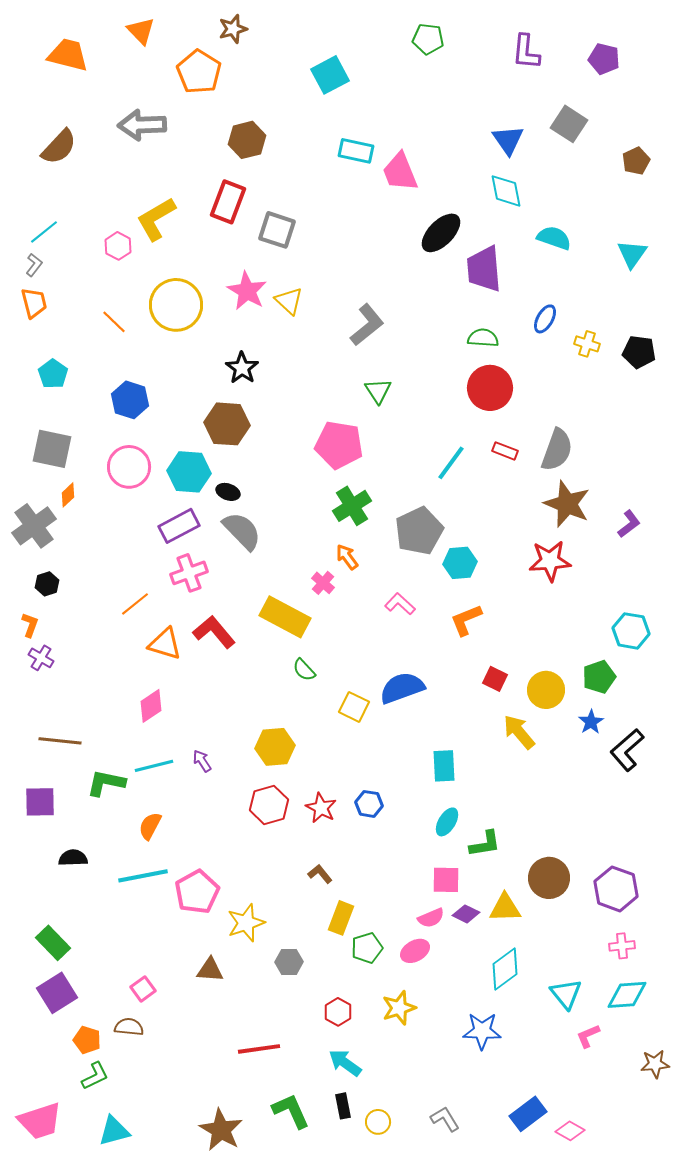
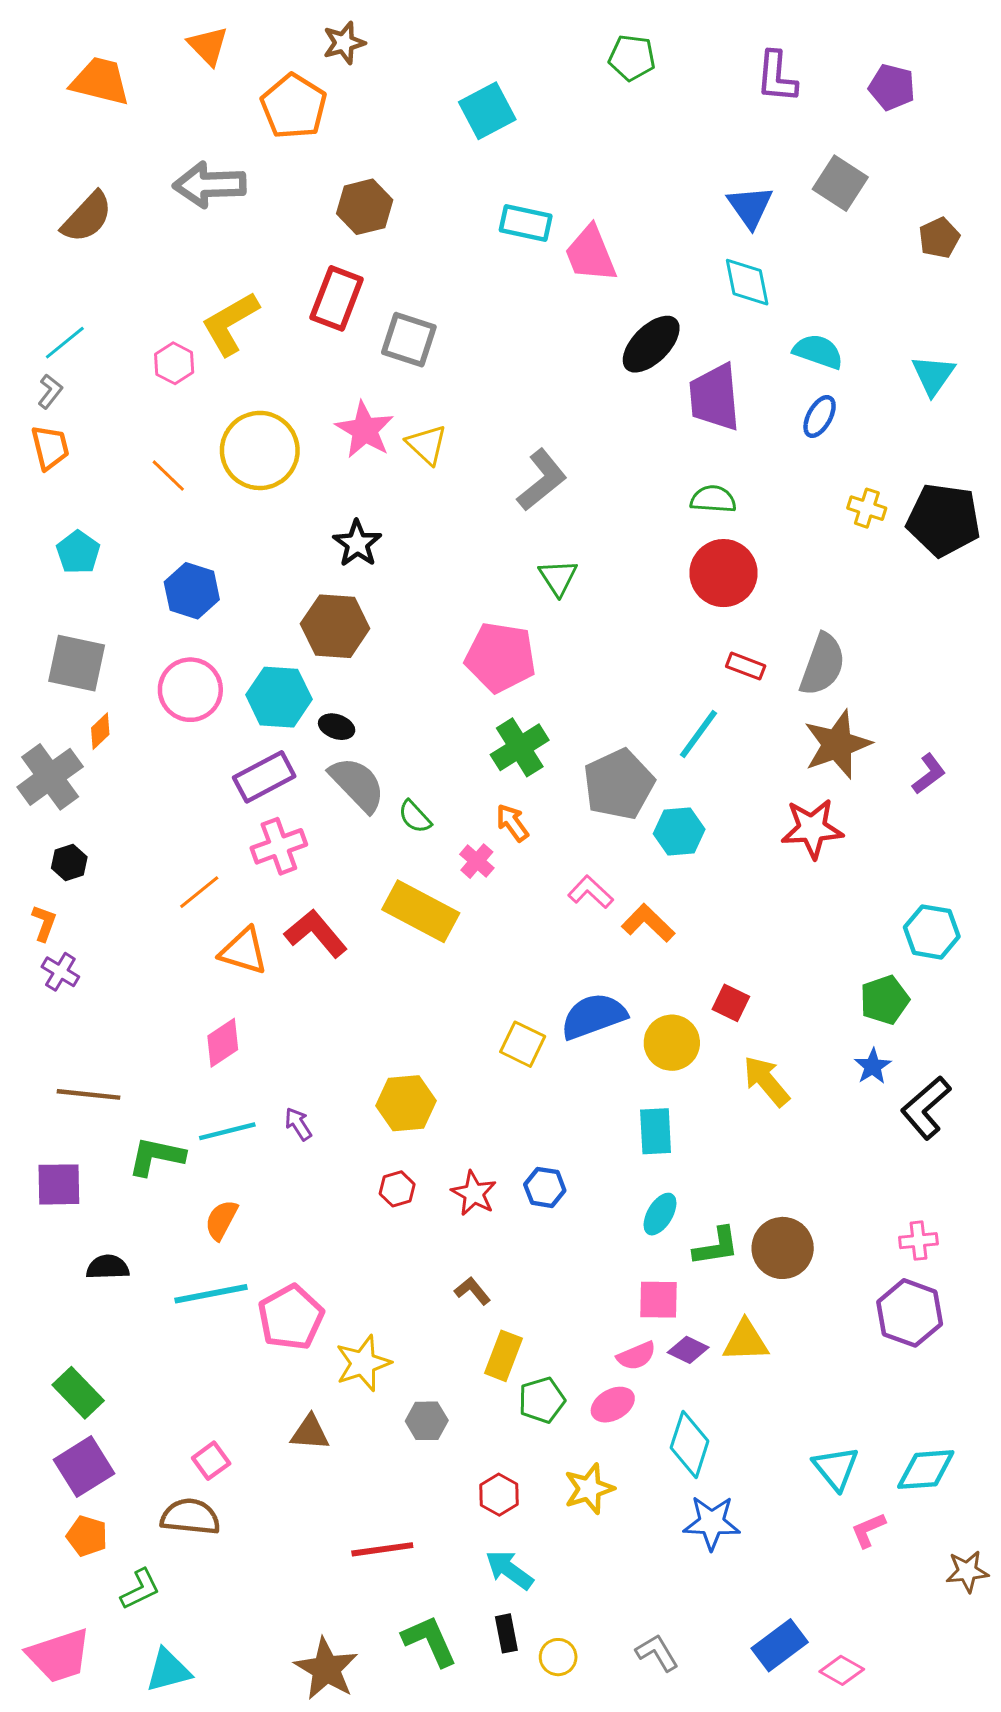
blue ellipse: (545, 319) -> (820, 416), moved
black pentagon: (639, 352) -> (944, 520), size x1.5
cyan line: (451, 463) -> (698, 734), moved
brown star: (567, 504) -> (837, 744), turned 30
orange L-shape: (466, 620) -> (648, 923), moved, turned 66
green semicircle: (304, 670) -> (415, 817), moved
yellow circle: (546, 690) -> (672, 1043), moved
red hexagon: (269, 805) -> (397, 1189), size x0.6
brown circle: (549, 878) -> (783, 1248), moved
pink cross: (622, 946) -> (918, 1241), moved
cyan diamond: (505, 969) -> (690, 1444), moved, turned -36
brown semicircle: (129, 1027) -> (190, 1517), size x1.4
orange pentagon: (87, 1040) -> (87, 1536), moved

